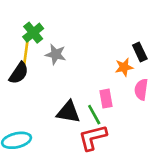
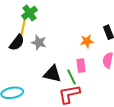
gray star: (56, 54) -> (39, 43), moved
orange star: (124, 67) -> (87, 41), moved

